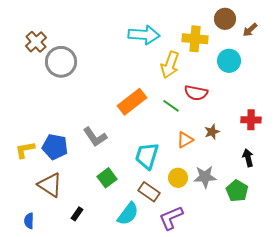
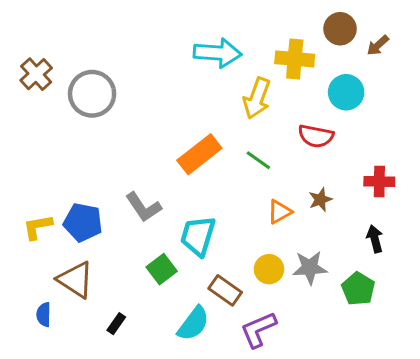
brown cross: (36, 42) -> (36, 74), moved
red semicircle: (196, 93) -> (316, 136), moved
cyan trapezoid: (147, 156) -> (198, 236), moved
blue semicircle: (29, 221) -> (44, 315), moved

